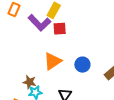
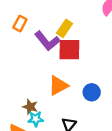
red square: (60, 29) -> (69, 50), size x1.5

